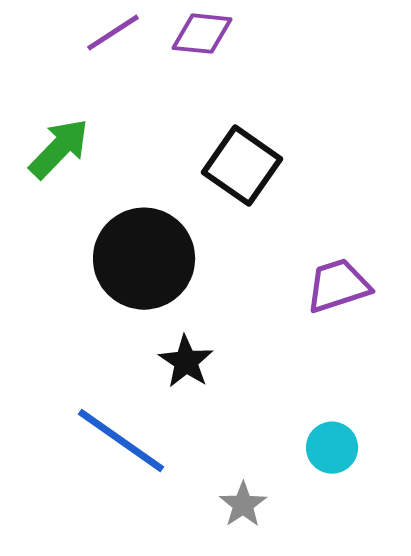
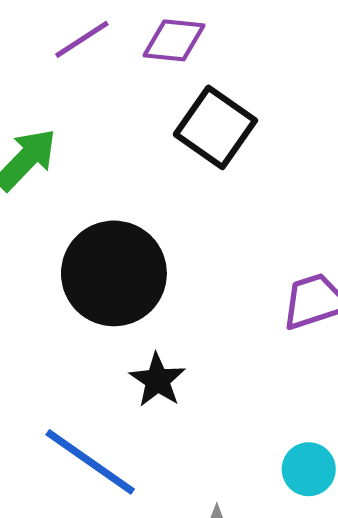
black square: (242, 166) -> (215, 127), moved

